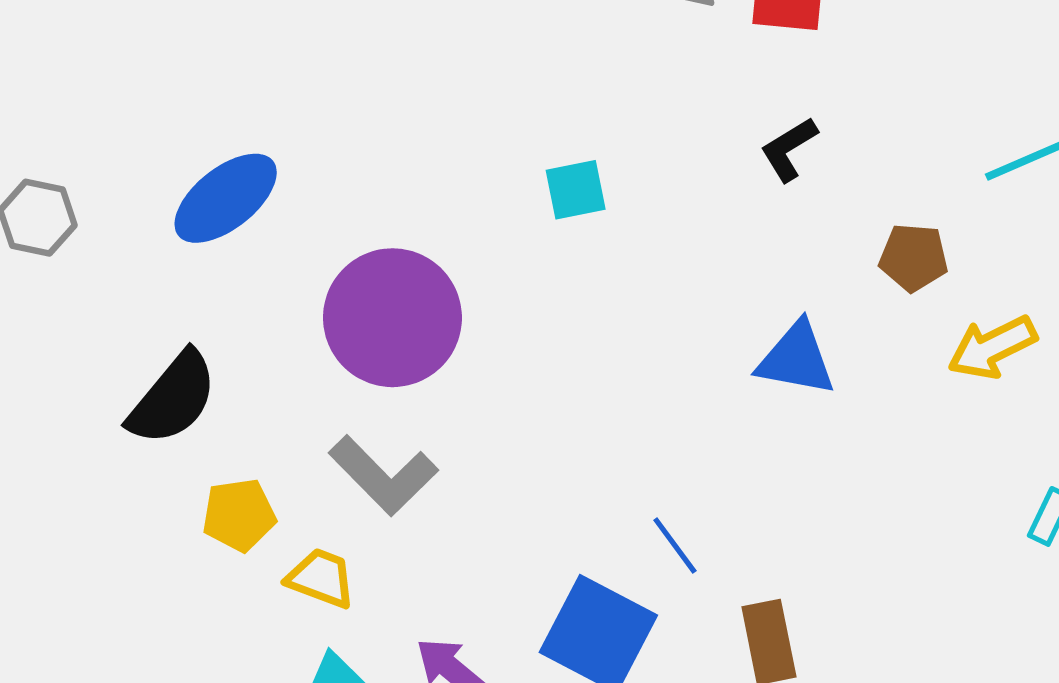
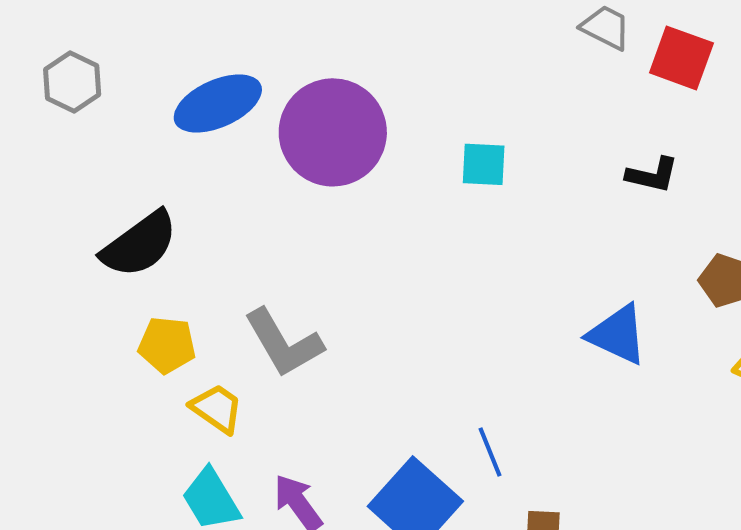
black L-shape: (789, 149) -> (652, 175), turned -150
purple circle: (392, 318) -> (333, 132), moved

